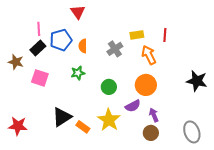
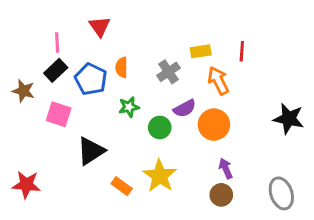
red triangle: (78, 12) -> (100, 26), moved
blue pentagon: (61, 40) -> (91, 79), moved, turned -30
green star: (78, 73) -> (129, 107), moved
purple semicircle: (133, 106) -> (185, 108), moved
black triangle: (62, 117) -> (91, 151), moved

